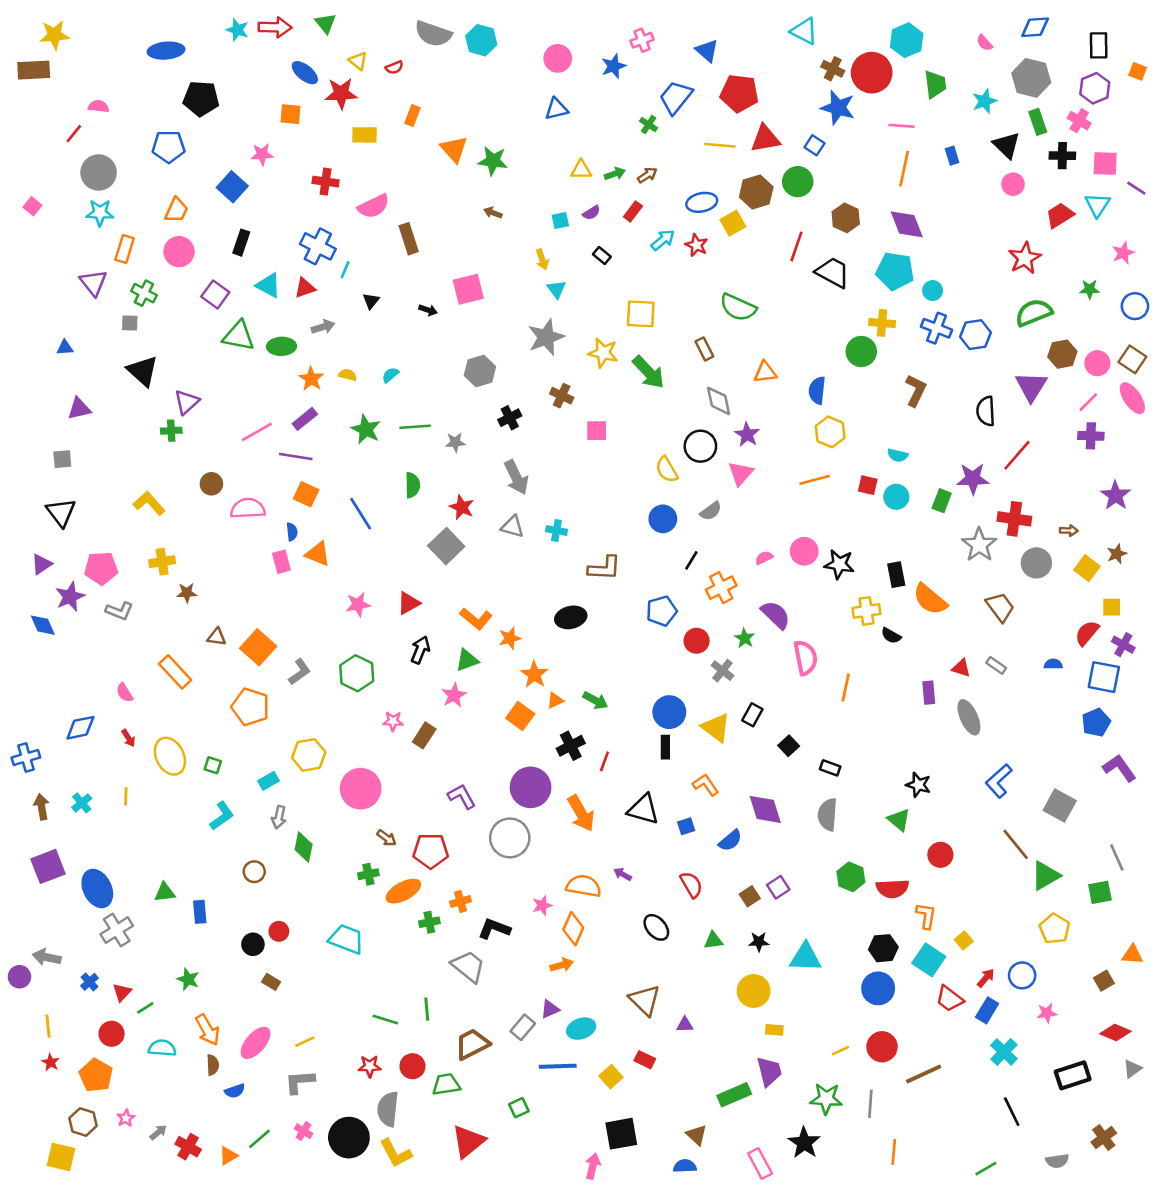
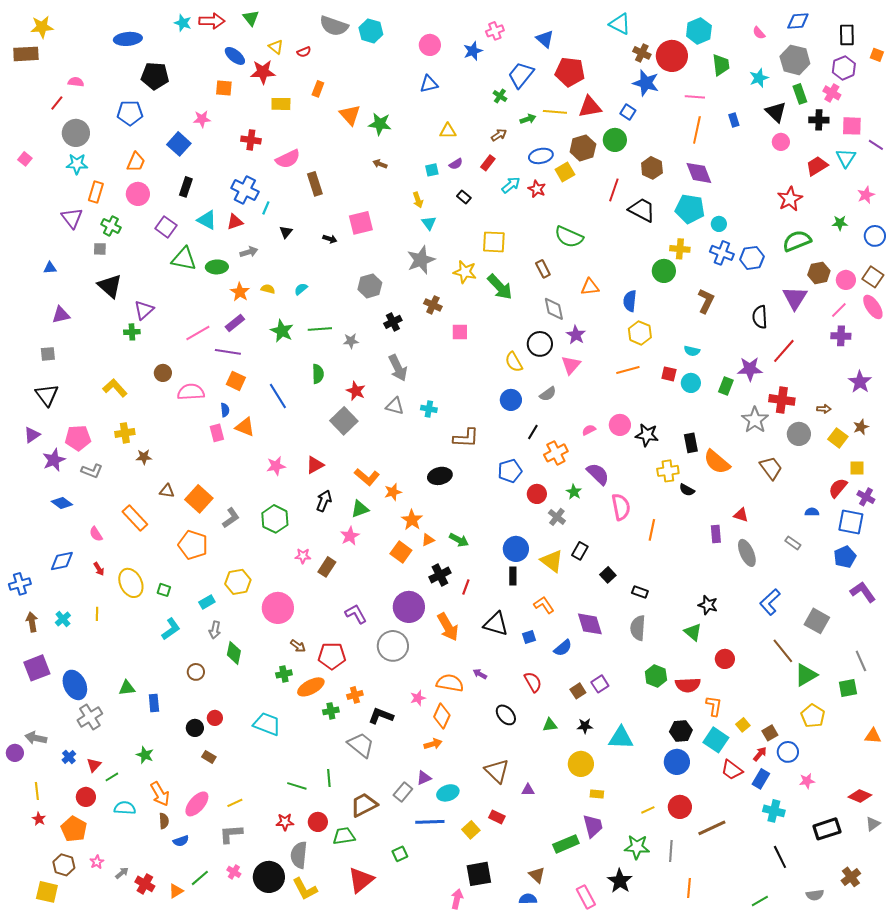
green arrow: (615, 174) -> (528, 119), moved
blue diamond: (43, 625) -> (62, 503), moved, turned -30
gray rectangle: (996, 665) -> (793, 543), moved
brown square: (1104, 981) -> (770, 733), moved
cyan cross: (1004, 1052) -> (774, 811), turned -30

